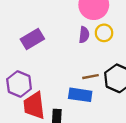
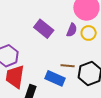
purple rectangle: (32, 39) -> (44, 29), moved, turned 54

